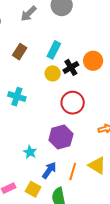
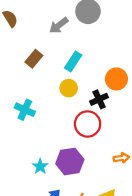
gray arrow: (29, 14) -> (59, 25), moved
black cross: (71, 67) -> (99, 99), moved
cyan star: (30, 152) -> (40, 166), moved

